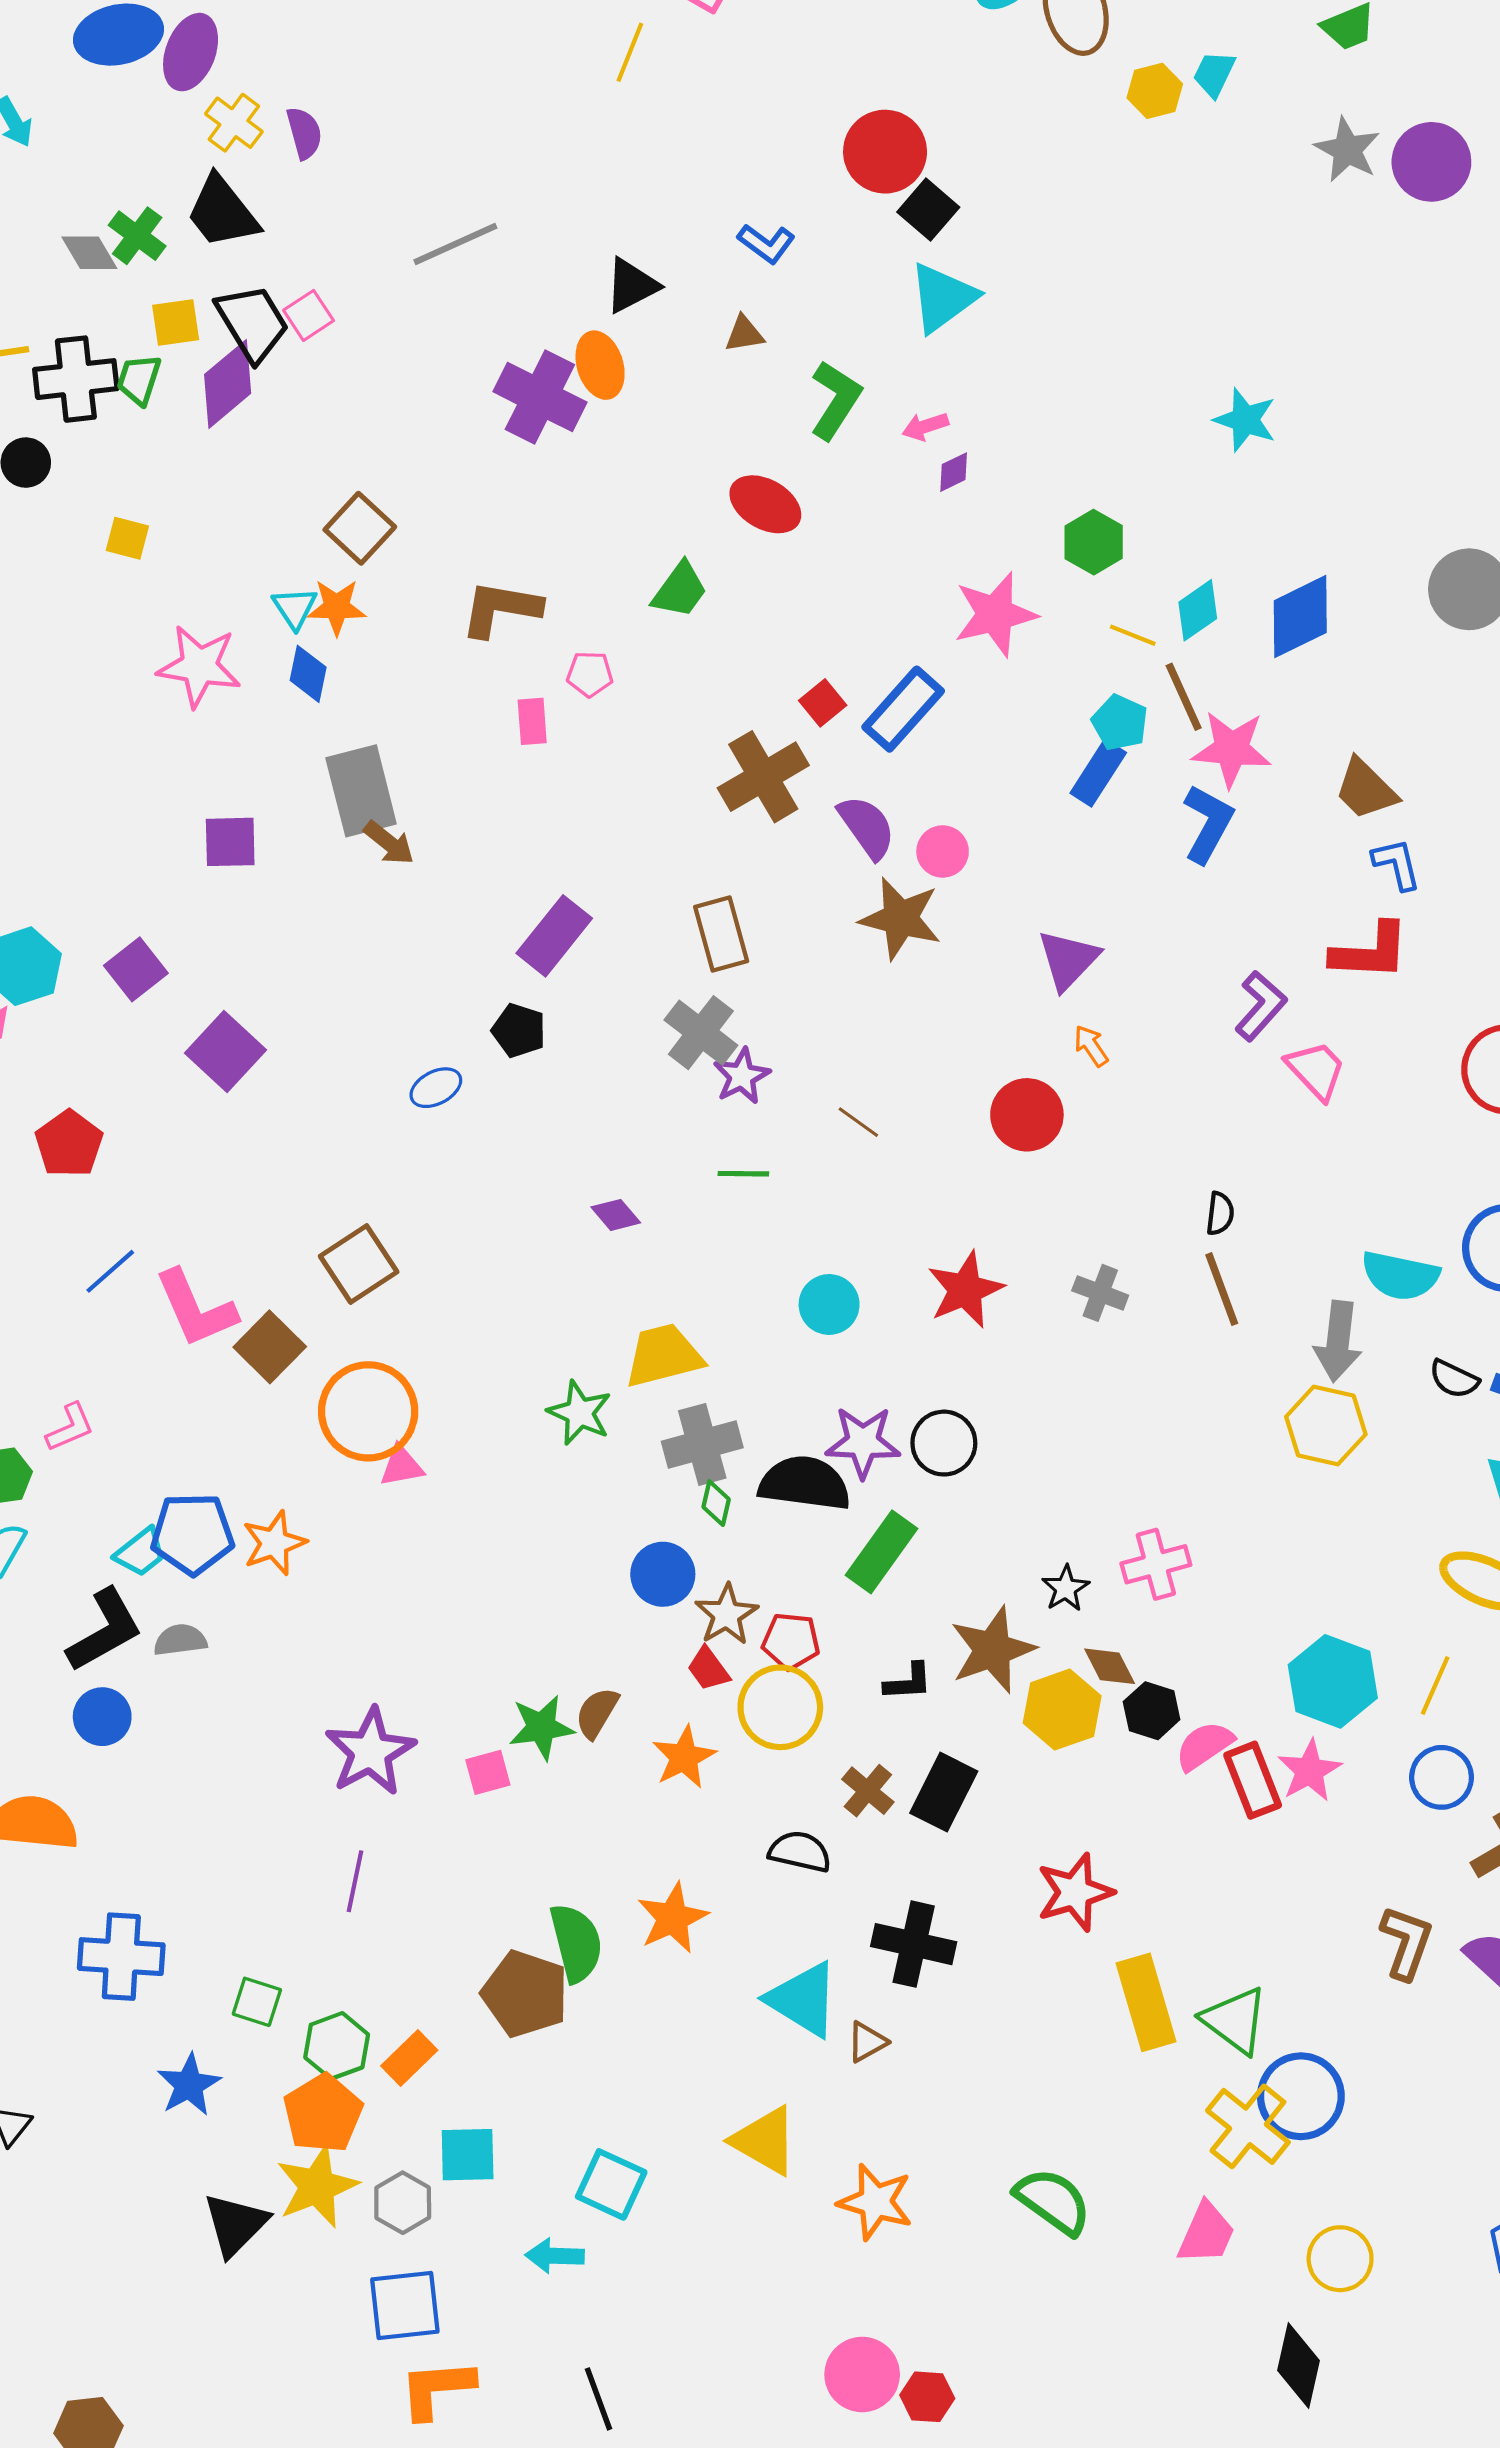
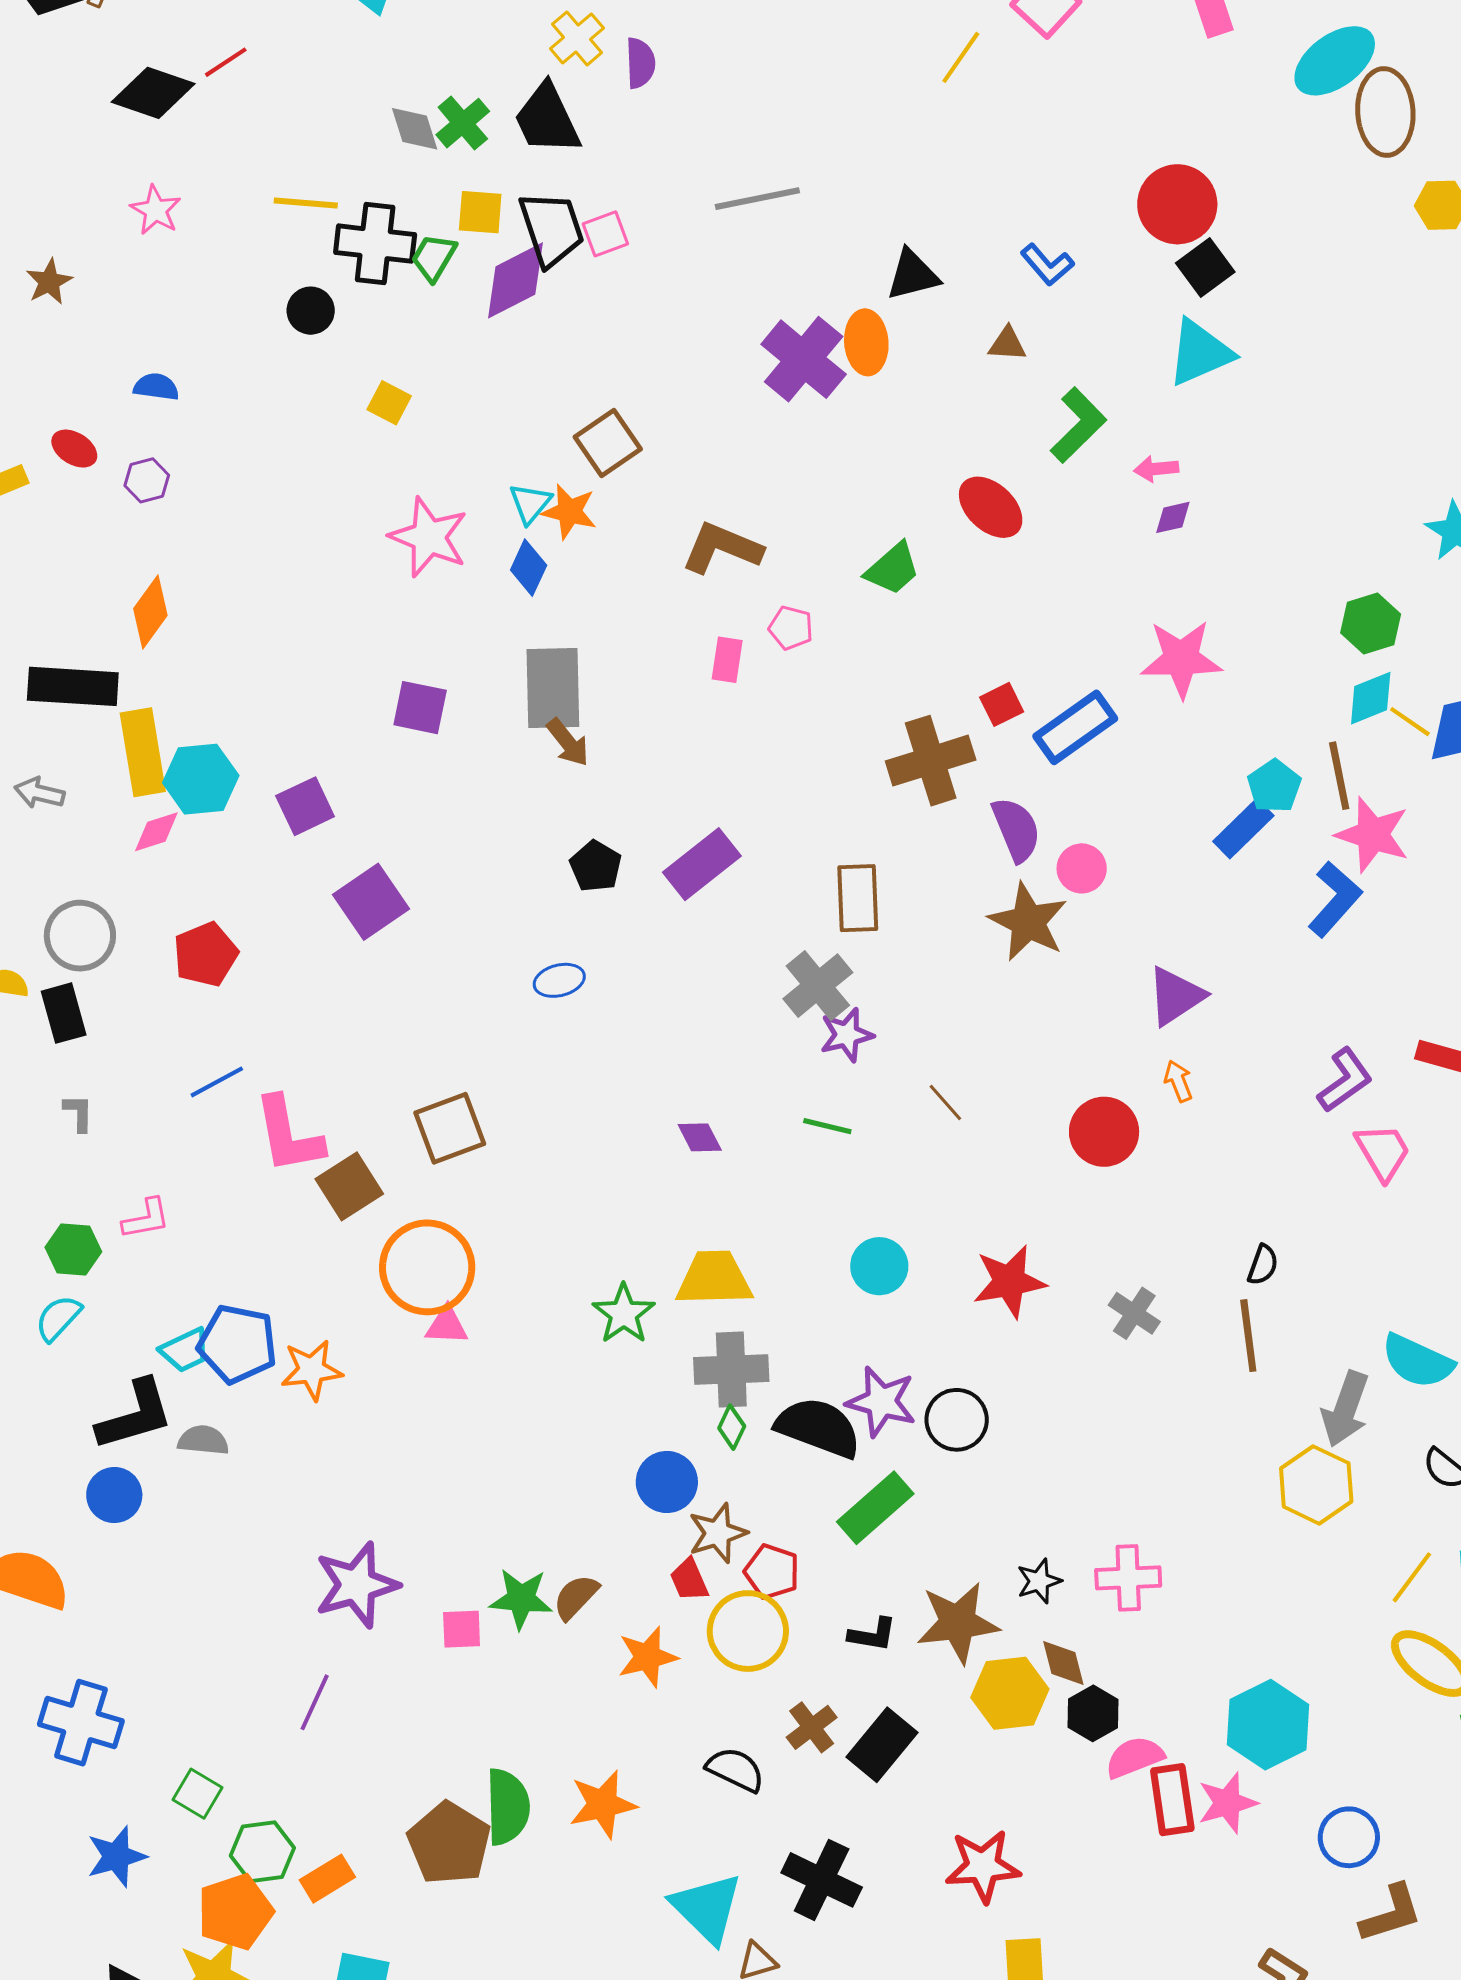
green hexagon: (1094, 542) -> (1371, 624), moved
yellow line: (1133, 635) -> (1410, 722), moved
black pentagon: (519, 1031) -> (596, 866), moved
yellow line: (1435, 1685) -> (1412, 1577), moved

